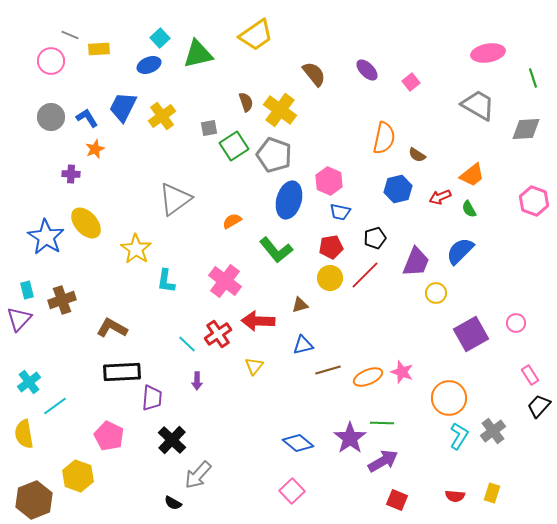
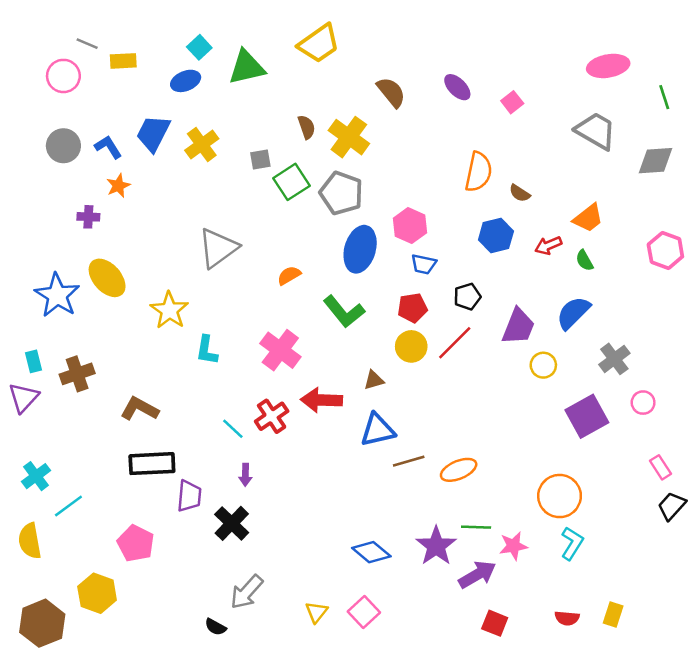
blue triangle: (303, 345) -> (378, 430), size x1.4
yellow triangle: (254, 366) -> (316, 612), moved
pink star: (402, 372) -> (513, 546), moved, turned -30
gray cross: (493, 431) -> (614, 359), moved
black cross: (172, 440) -> (232, 523), moved

